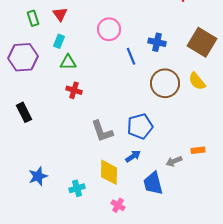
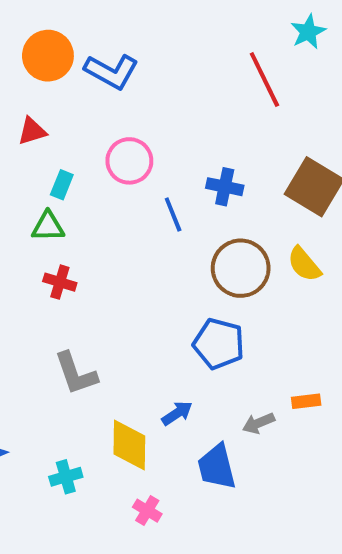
red triangle: (60, 14) -> (32, 131), turned 49
cyan rectangle: (59, 41) -> (62, 185), moved
blue pentagon: (140, 126) -> (219, 344), moved, turned 30
gray L-shape: (102, 131) -> (76, 373), moved

